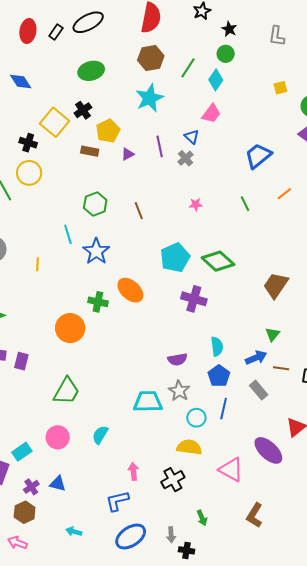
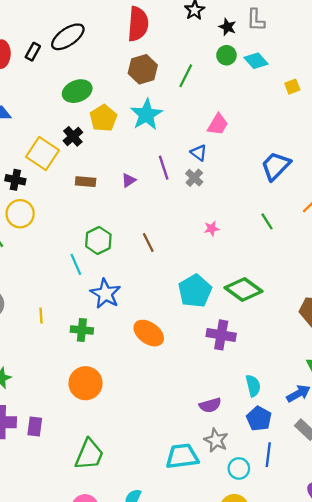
gray L-shape: (277, 36) -> (256, 20), moved
cyan diamond: (216, 80) -> (256, 61), moved, turned -70
yellow pentagon: (108, 131) -> (103, 118), moved
cyan line: (68, 234) -> (76, 264), moved
green cross: (98, 302) -> (82, 330), moved

